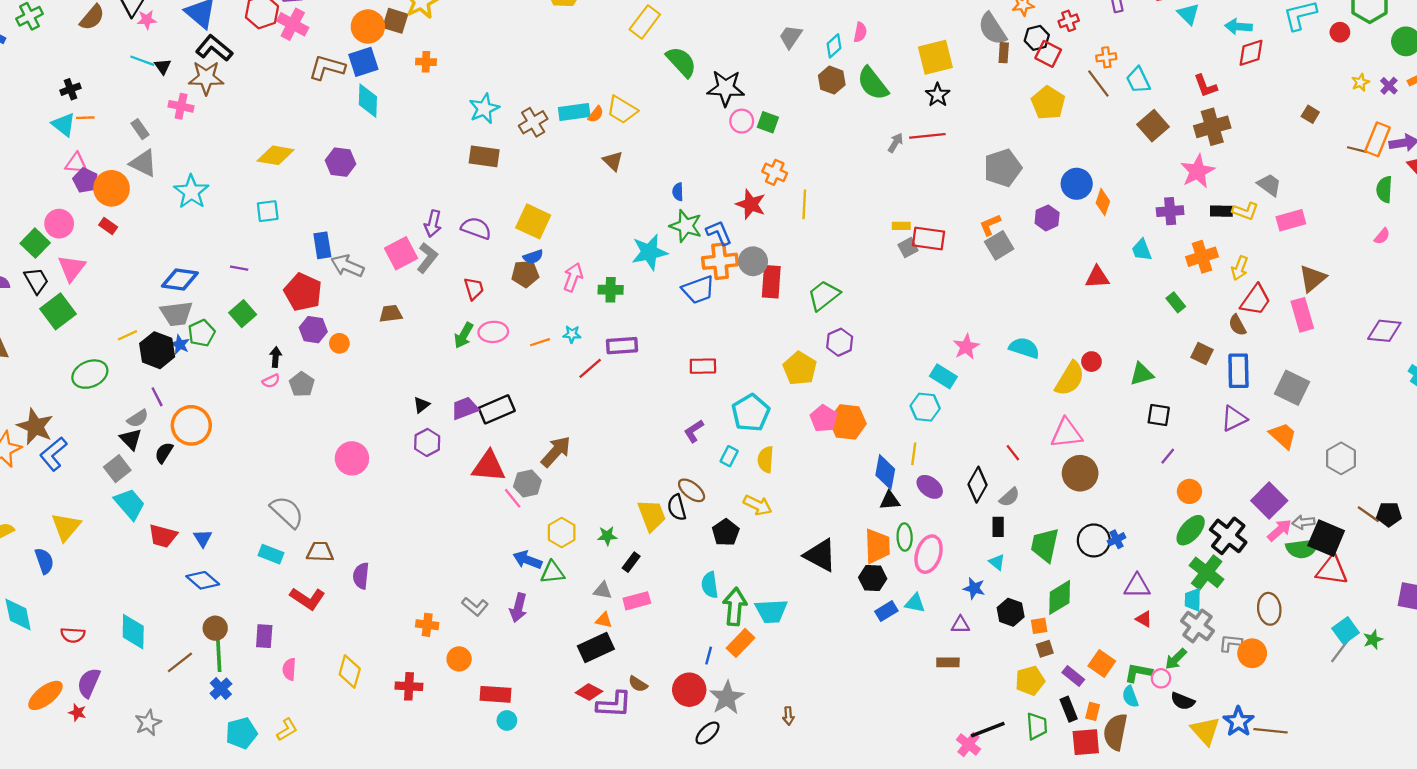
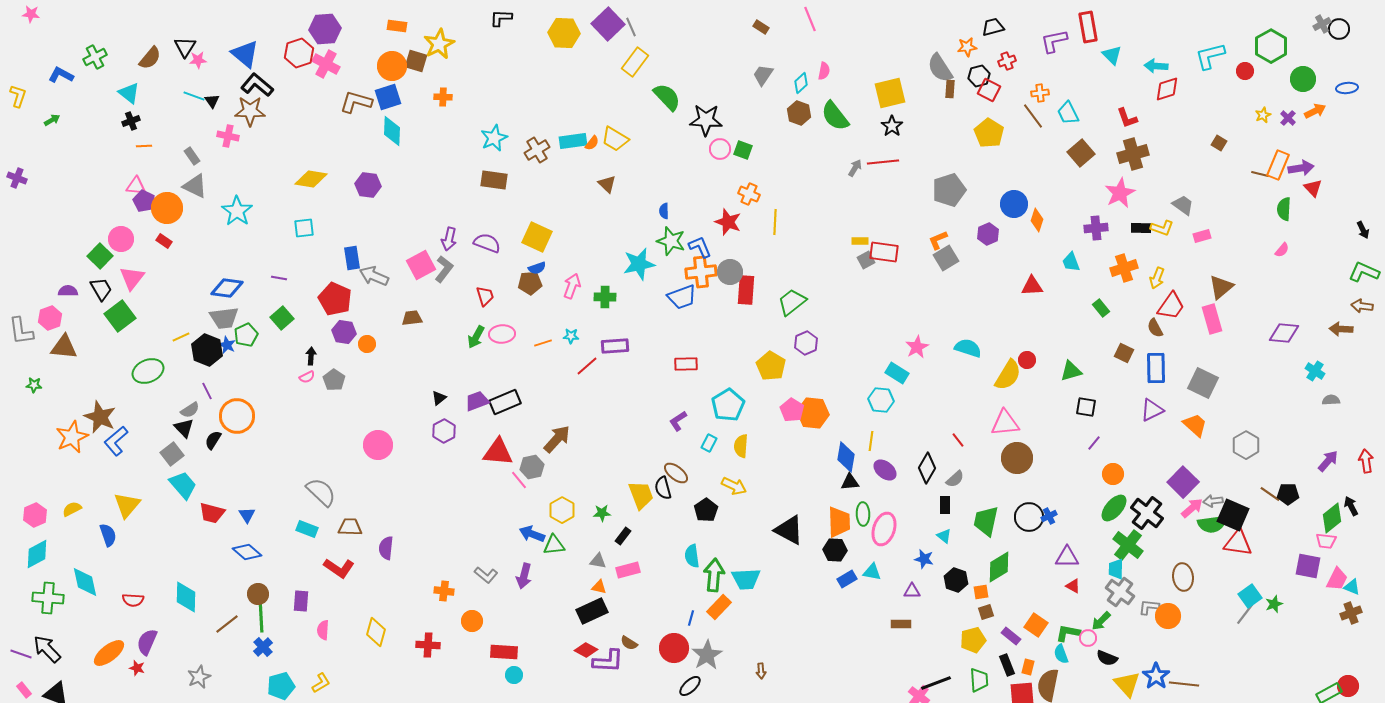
cyan triangle: (64, 125) -> (129, 93), moved
pink rectangle: (1291, 220) -> (1202, 236), size x0.7

